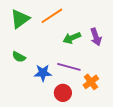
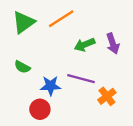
red circle: (63, 93) -> (40, 109), moved

